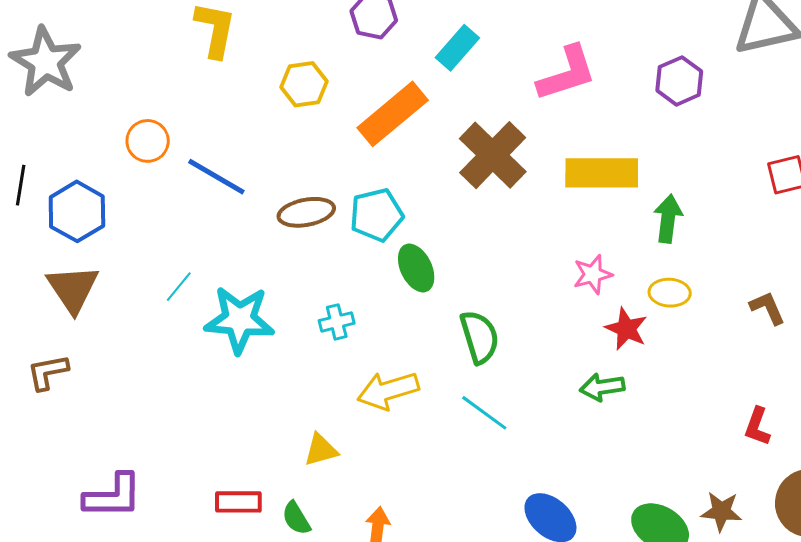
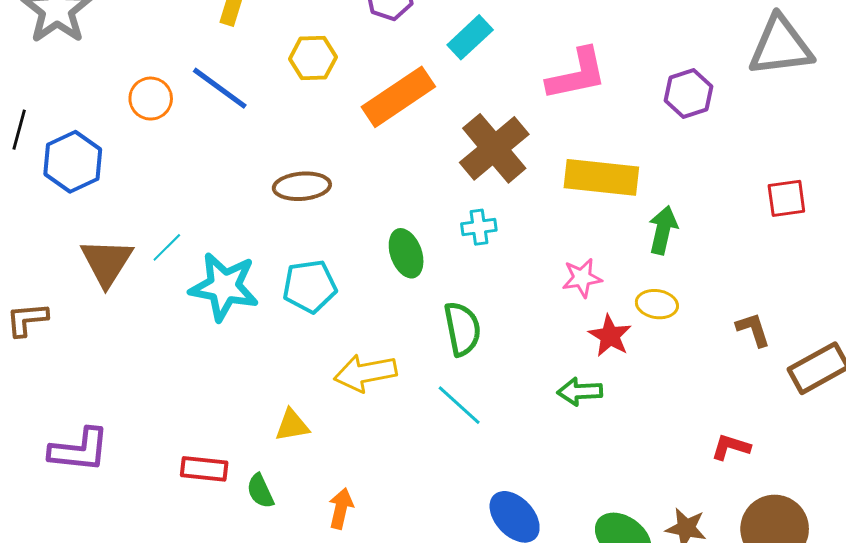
blue line: (216, 177) -> (220, 88), moved
cyan pentagon: (376, 215) -> (310, 286), moved
brown triangle: (73, 289) -> (107, 262), moved
cyan cross: (337, 322) -> (479, 227), moved
red L-shape: (757, 427) -> (731, 447), turned 81

